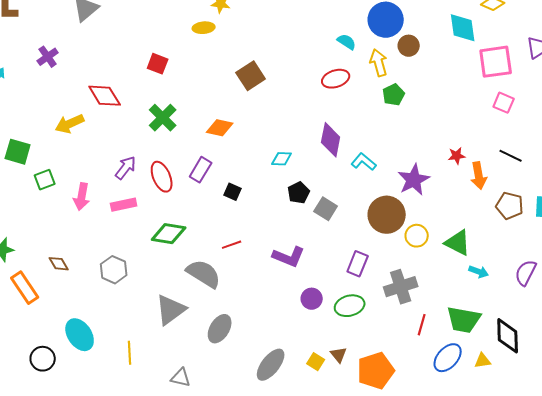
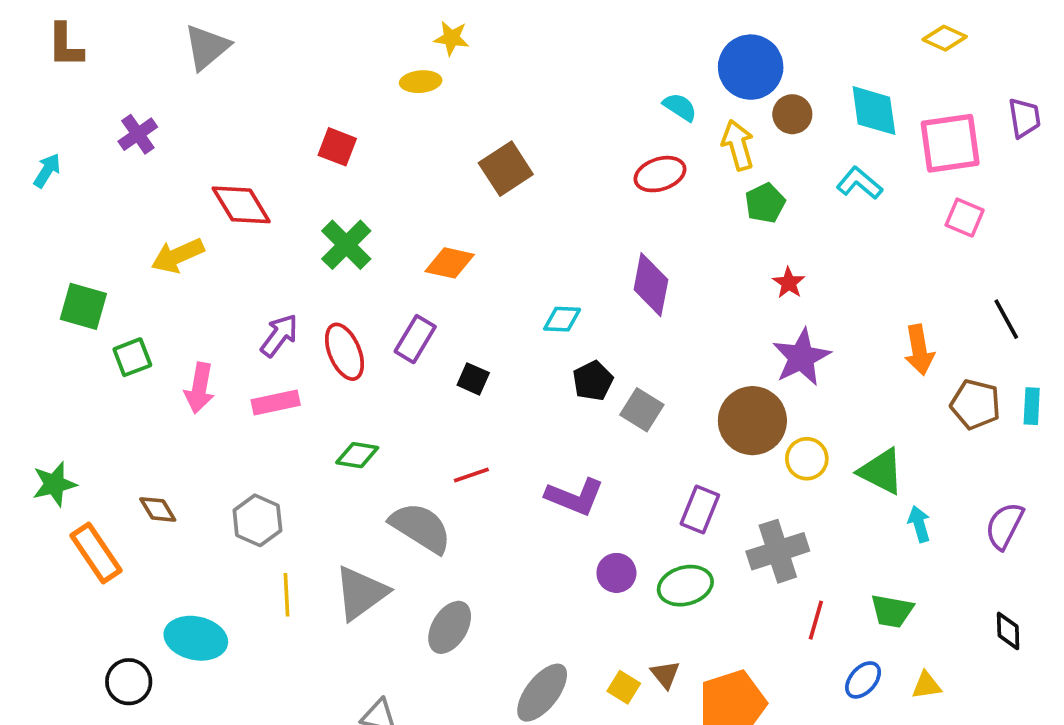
cyan diamond: (463, 28) -> (874, 111), moved
red star: (457, 156) -> (789, 283), moved, turned -30
black line: (511, 156) -> (1006, 319), moved, turned 35
cyan L-shape: (364, 162) -> (859, 183), moved
green diamond: (169, 234) -> (357, 455), size x0.7
cyan arrow: (479, 272) -> (919, 524), turned -126
green trapezoid: (464, 320) -> (892, 611), size x0.7
cyan ellipse: (80, 335) -> (196, 638), turned -44
black diamond: (508, 336) -> (1008, 631), moved, size x0.6
yellow line: (130, 353) -> (286, 595), moved
blue ellipse: (448, 358) -> (863, 680), size x0.7

